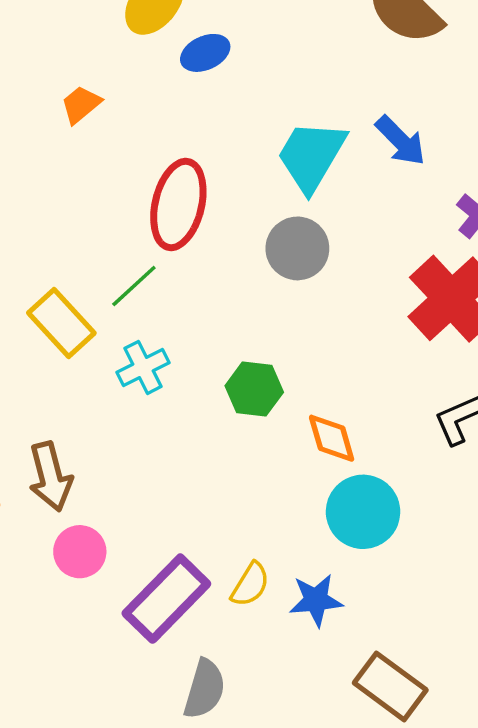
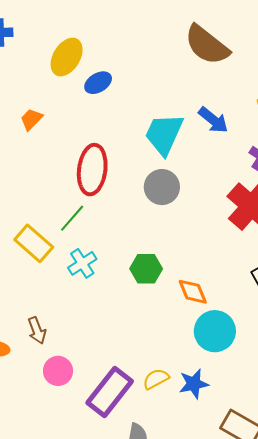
brown arrow: (50, 477) -> (37, 330), size x0.7
yellow semicircle: (250, 584) -> (156, 379), turned -144

